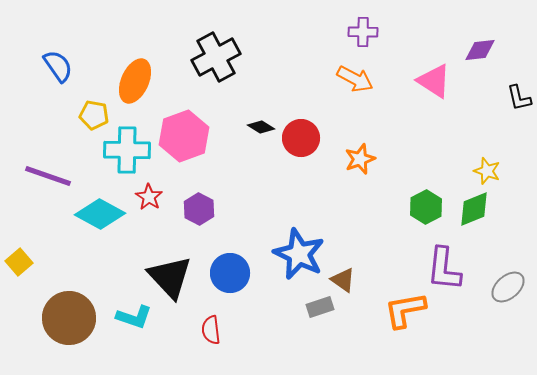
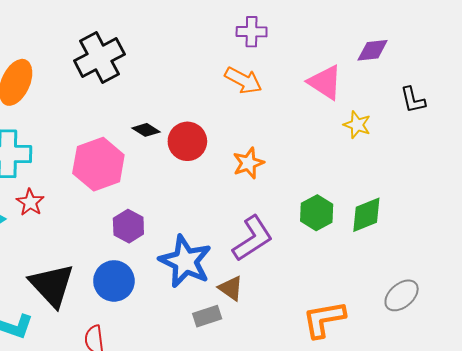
pink hexagon: (184, 136) -> (98, 164), moved
yellow star: (487, 171) -> (357, 125), moved
purple hexagon: (199, 209) -> (128, 226), moved
purple L-shape: (444, 269) -> (253, 239), moved, turned -129
orange L-shape: (405, 310) -> (324, 319), moved

